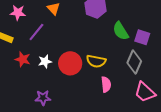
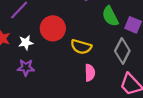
red circle: (70, 63) -> (53, 28), moved
purple star: (43, 98) -> (26, 67), moved

